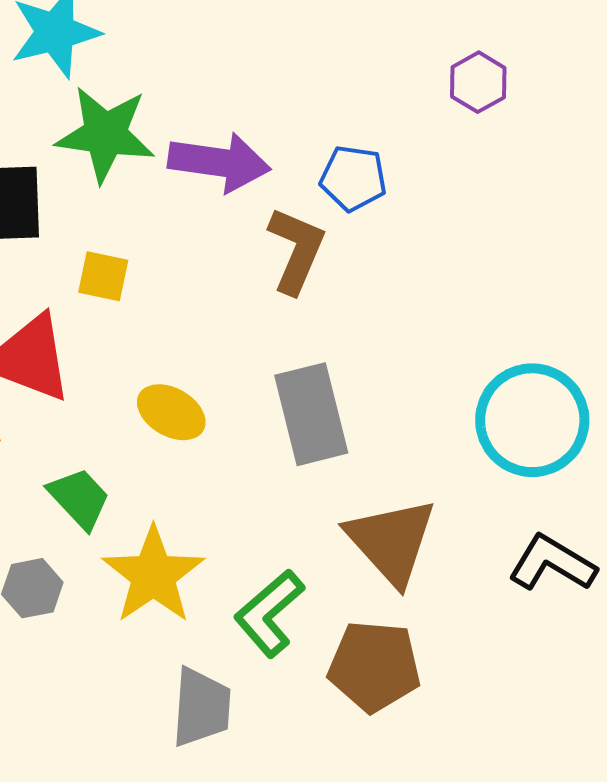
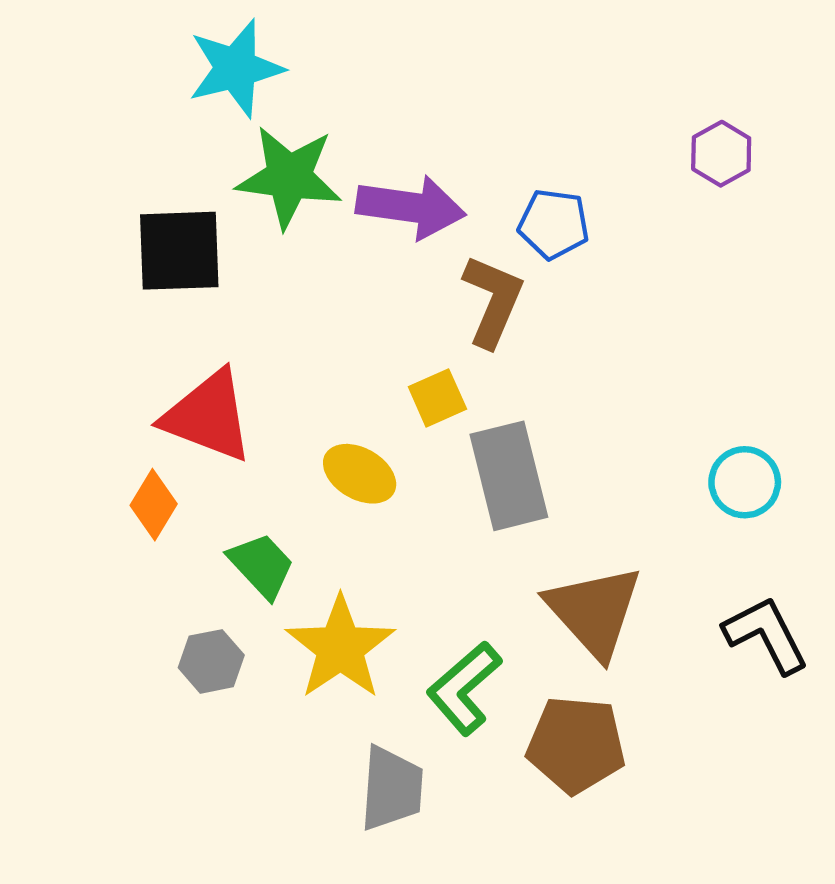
purple hexagon: (478, 82) -> (721, 154), moved
yellow square: (103, 276) -> (437, 398), moved, turned -36
cyan circle: (532, 420) -> (745, 482), size x0.6
black L-shape: (552, 563) -> (766, 635), turned 32

